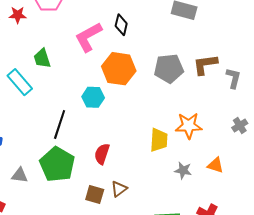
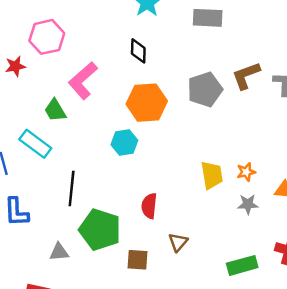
pink L-shape: (88, 37) -> (83, 81), moved
black line: (60, 124) -> (72, 188), moved
orange star: (189, 126) -> (246, 172), moved, size x0.6
brown square: (95, 195) -> (138, 260), moved

